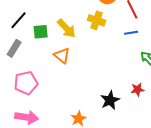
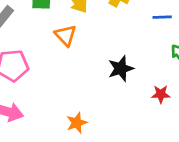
black star: (110, 100) -> (121, 69), moved

